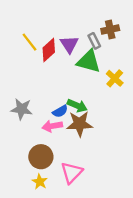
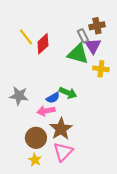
purple triangle: (69, 44) -> (93, 46), moved
yellow cross: (115, 78) -> (101, 69), turned -35
brown star: (79, 124) -> (61, 129), moved, turned -30

